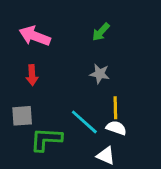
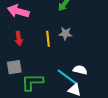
yellow line: (115, 108) -> (48, 39), moved
cyan line: (84, 122) -> (67, 77), moved

